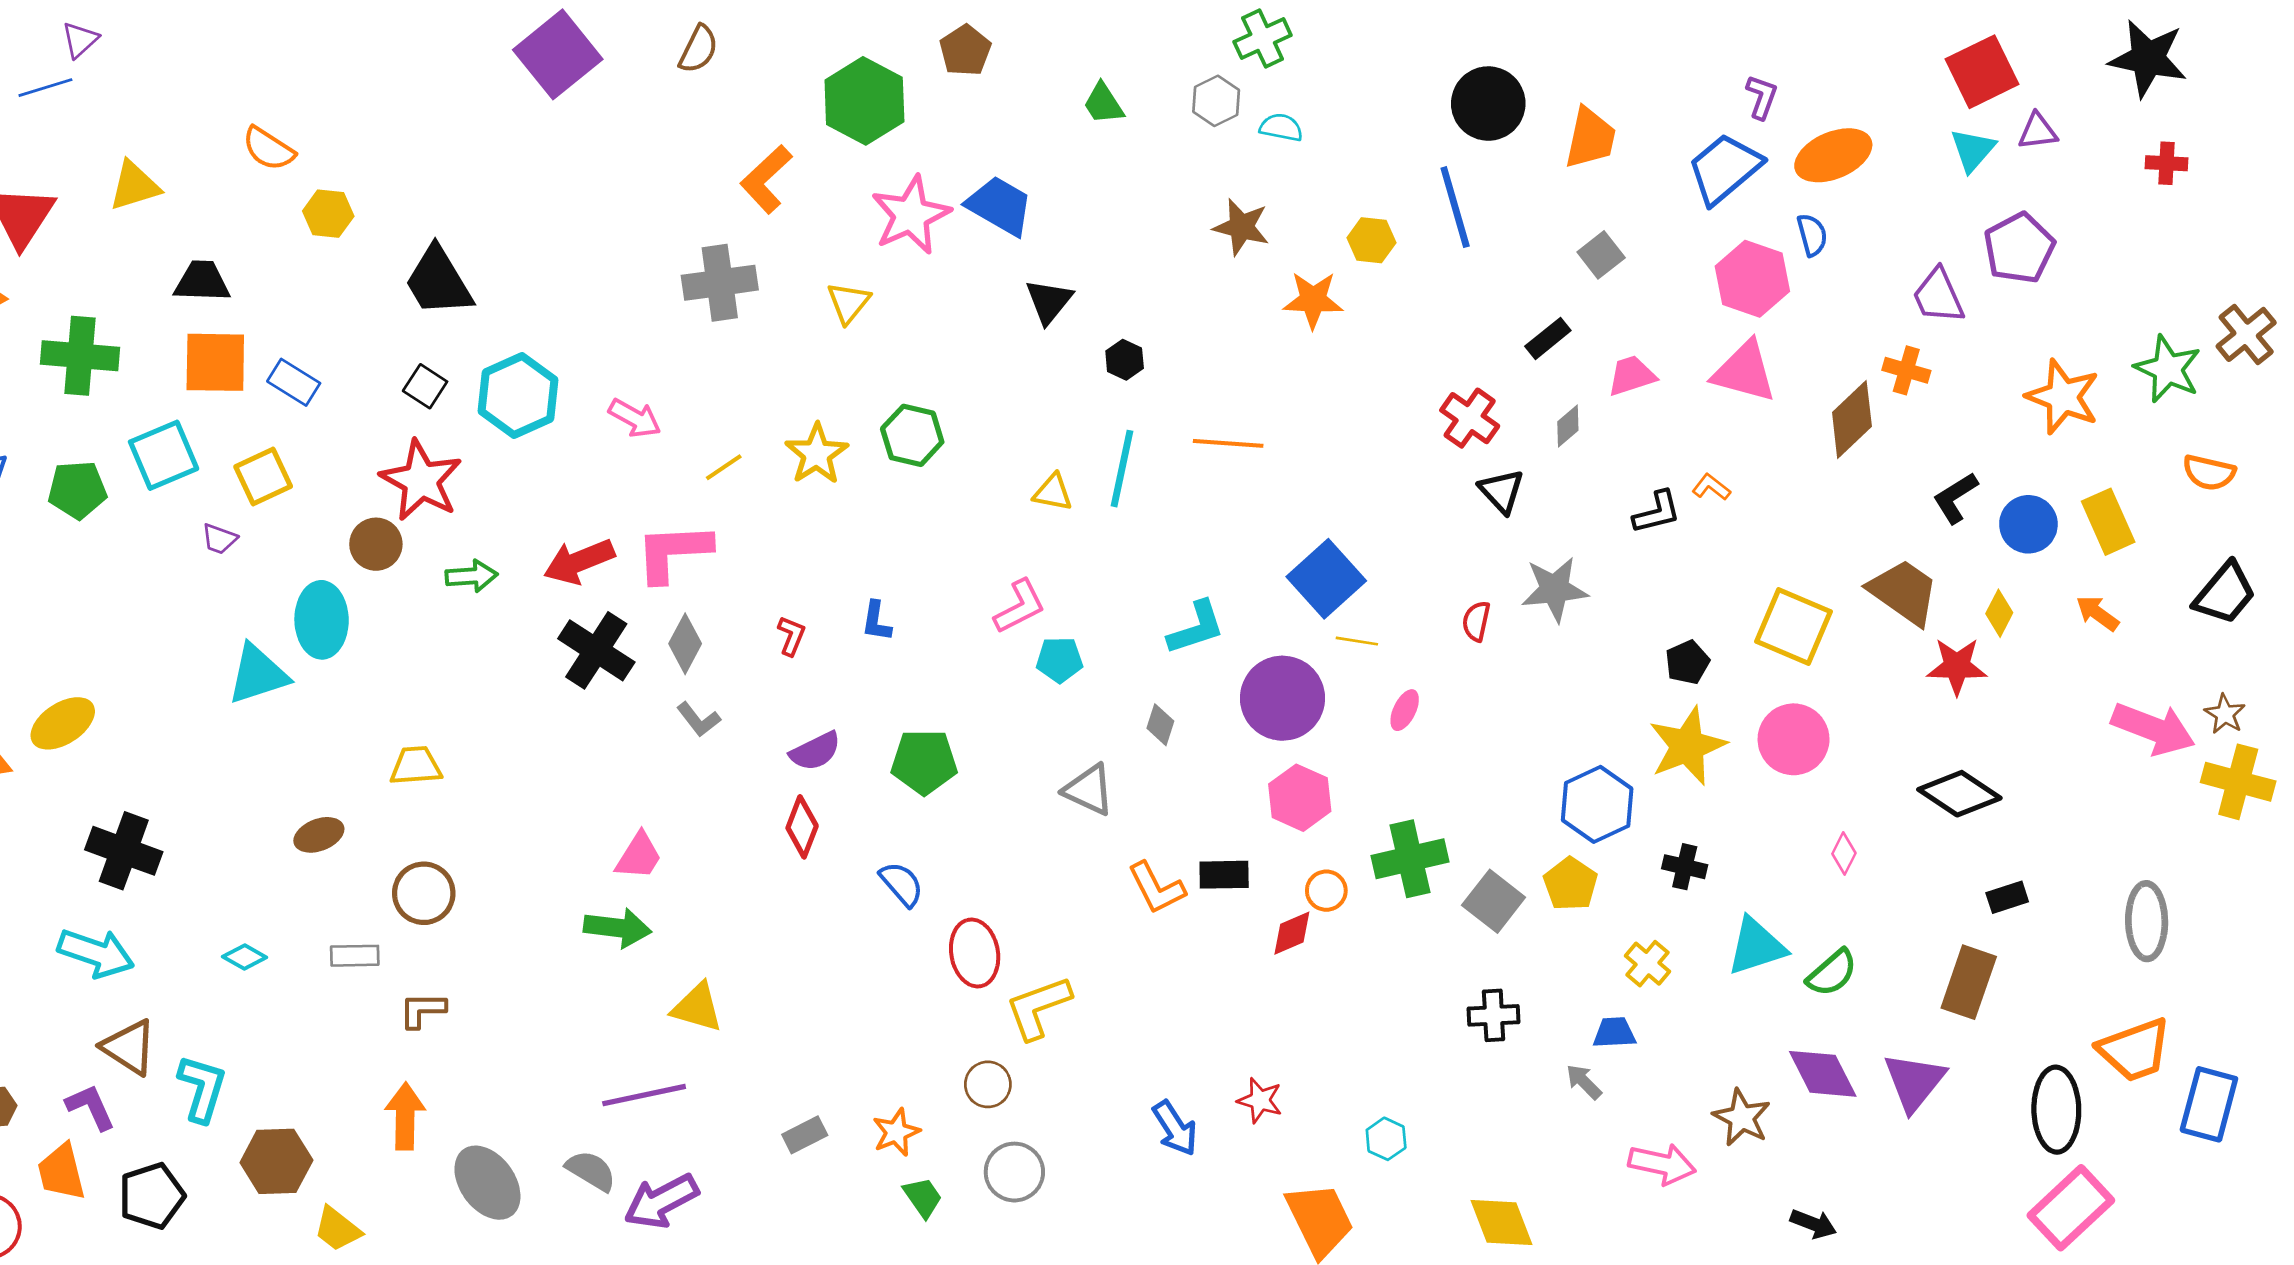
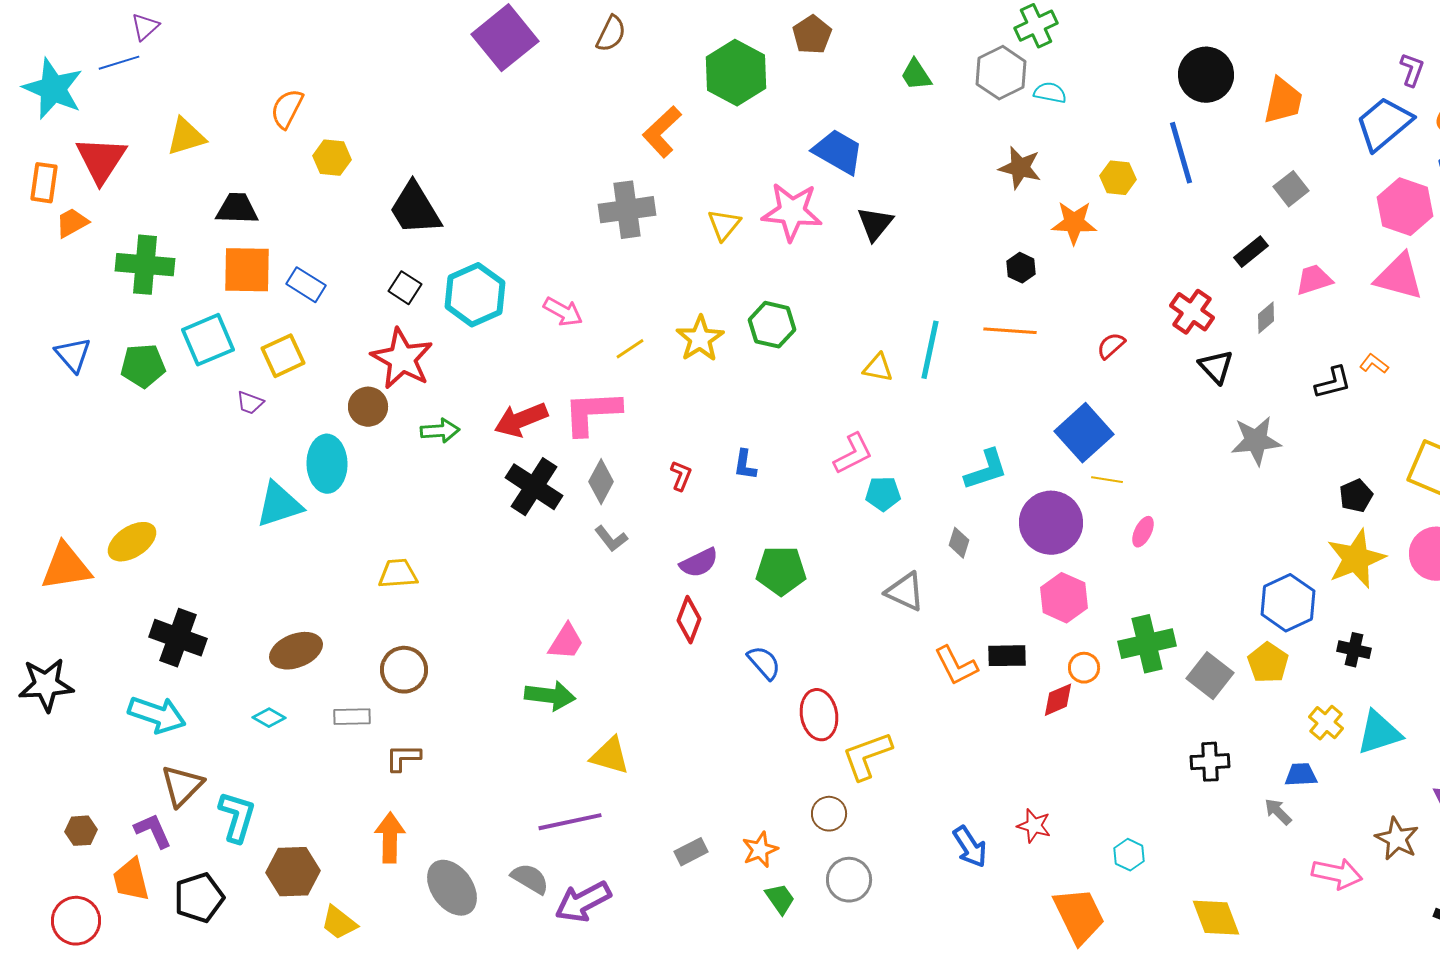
gray hexagon: (1216, 101) -> (1001, 73), size x1.4
orange semicircle: (268, 149) -> (287, 109), turned 84
pink star: (911, 215) -> (792, 212), moved, turned 30
black hexagon: (1125, 360) -> (1021, 268), moved
red semicircle: (1476, 621) -> (1111, 346), moved, turned 36
brown ellipse: (319, 835) -> (296, 651), moved, size x1.4
cyan triangle: (1756, 946) -> (1379, 733), moved
brown triangle: (129, 1047) -> (182, 786), turned 42

